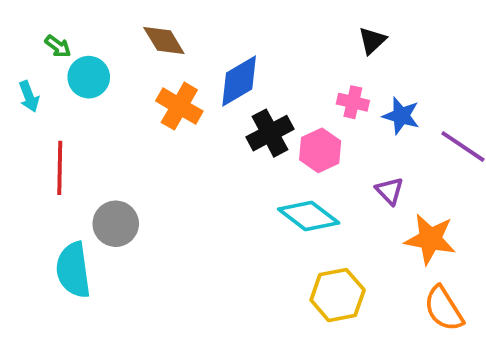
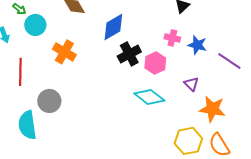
orange cross: (179, 106) -> (64, 52), moved
yellow hexagon: (338, 295) -> (188, 141), moved

